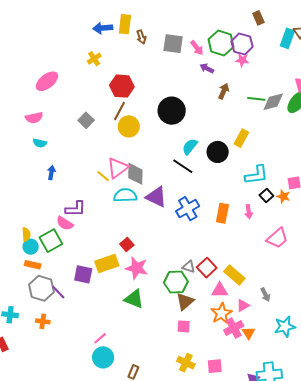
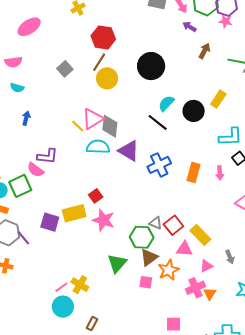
green triangle: (134, 299) -> (117, 263), moved, turned 45
orange star: (221, 313) -> (169, 270), moved
yellow cross: (186, 363) -> (80, 285), moved

